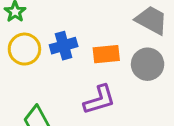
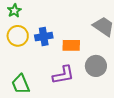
gray circle: (148, 64) -> (96, 66), moved

